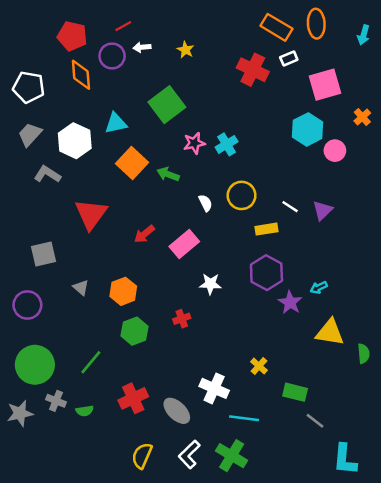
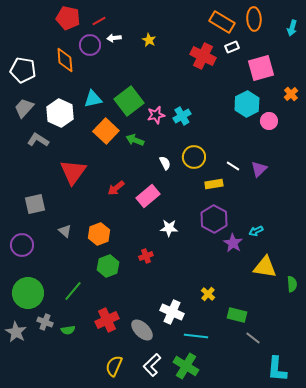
red pentagon: (72, 36) -> (68, 18), moved
green square: (167, 105) -> (129, 101), moved
gray star: (20, 413) -> (16, 332), turned -30

